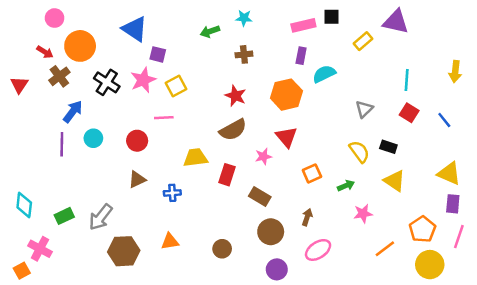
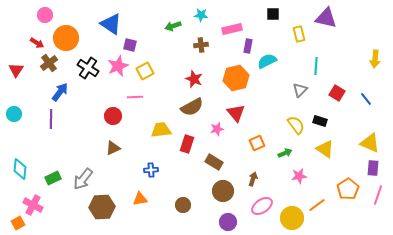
pink rectangle: (303, 25) -> (232, 29), moved
yellow rectangle: (363, 41) -> (299, 34), turned -63
cyan line: (407, 80) -> (316, 66), moved
cyan circle: (93, 138) -> (14, 114), moved
blue cross: (172, 193) -> (151, 170), moved
yellow circle: (430, 265) -> (292, 218), moved

